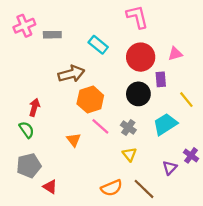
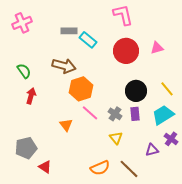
gray rectangle: (52, 35) -> (69, 31), moved
brown arrow: (71, 74) -> (64, 66), turned 30
purple rectangle: (161, 79) -> (135, 114), moved
black circle: (138, 94) -> (136, 91), moved
cyan trapezoid: (165, 124) -> (163, 115), moved
green semicircle: (27, 130) -> (24, 71), moved
purple triangle: (170, 168) -> (152, 150), turned 32

